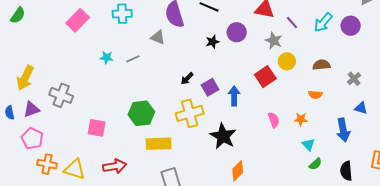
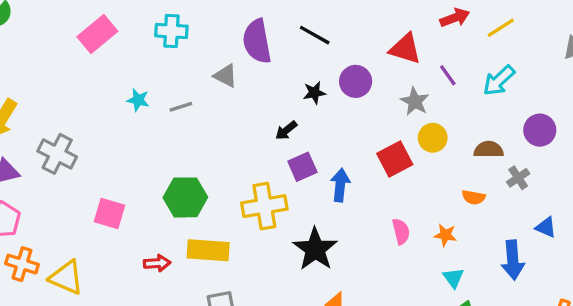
purple circle: (351, 26) -> (540, 130), moved
black arrow: (187, 78) -> (286, 130), moved
gray cross: (354, 79) -> (518, 178), moved
red arrow: (115, 166) -> (157, 263), moved, size x0.7

